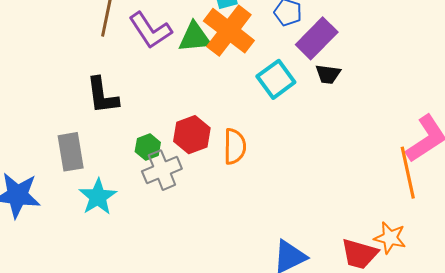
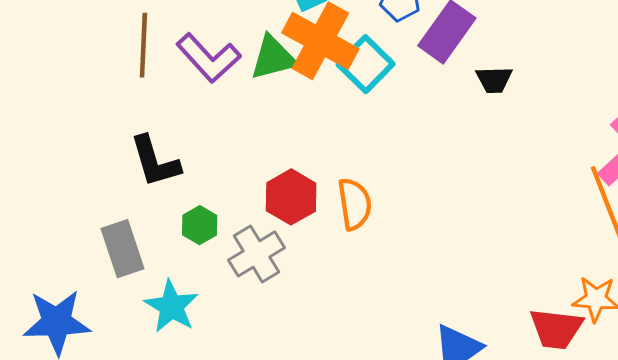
black trapezoid: (328, 74) -> (494, 80), moved
cyan square: (276, 79) -> (366, 64), moved
green hexagon: (148, 147) -> (200, 225), moved

